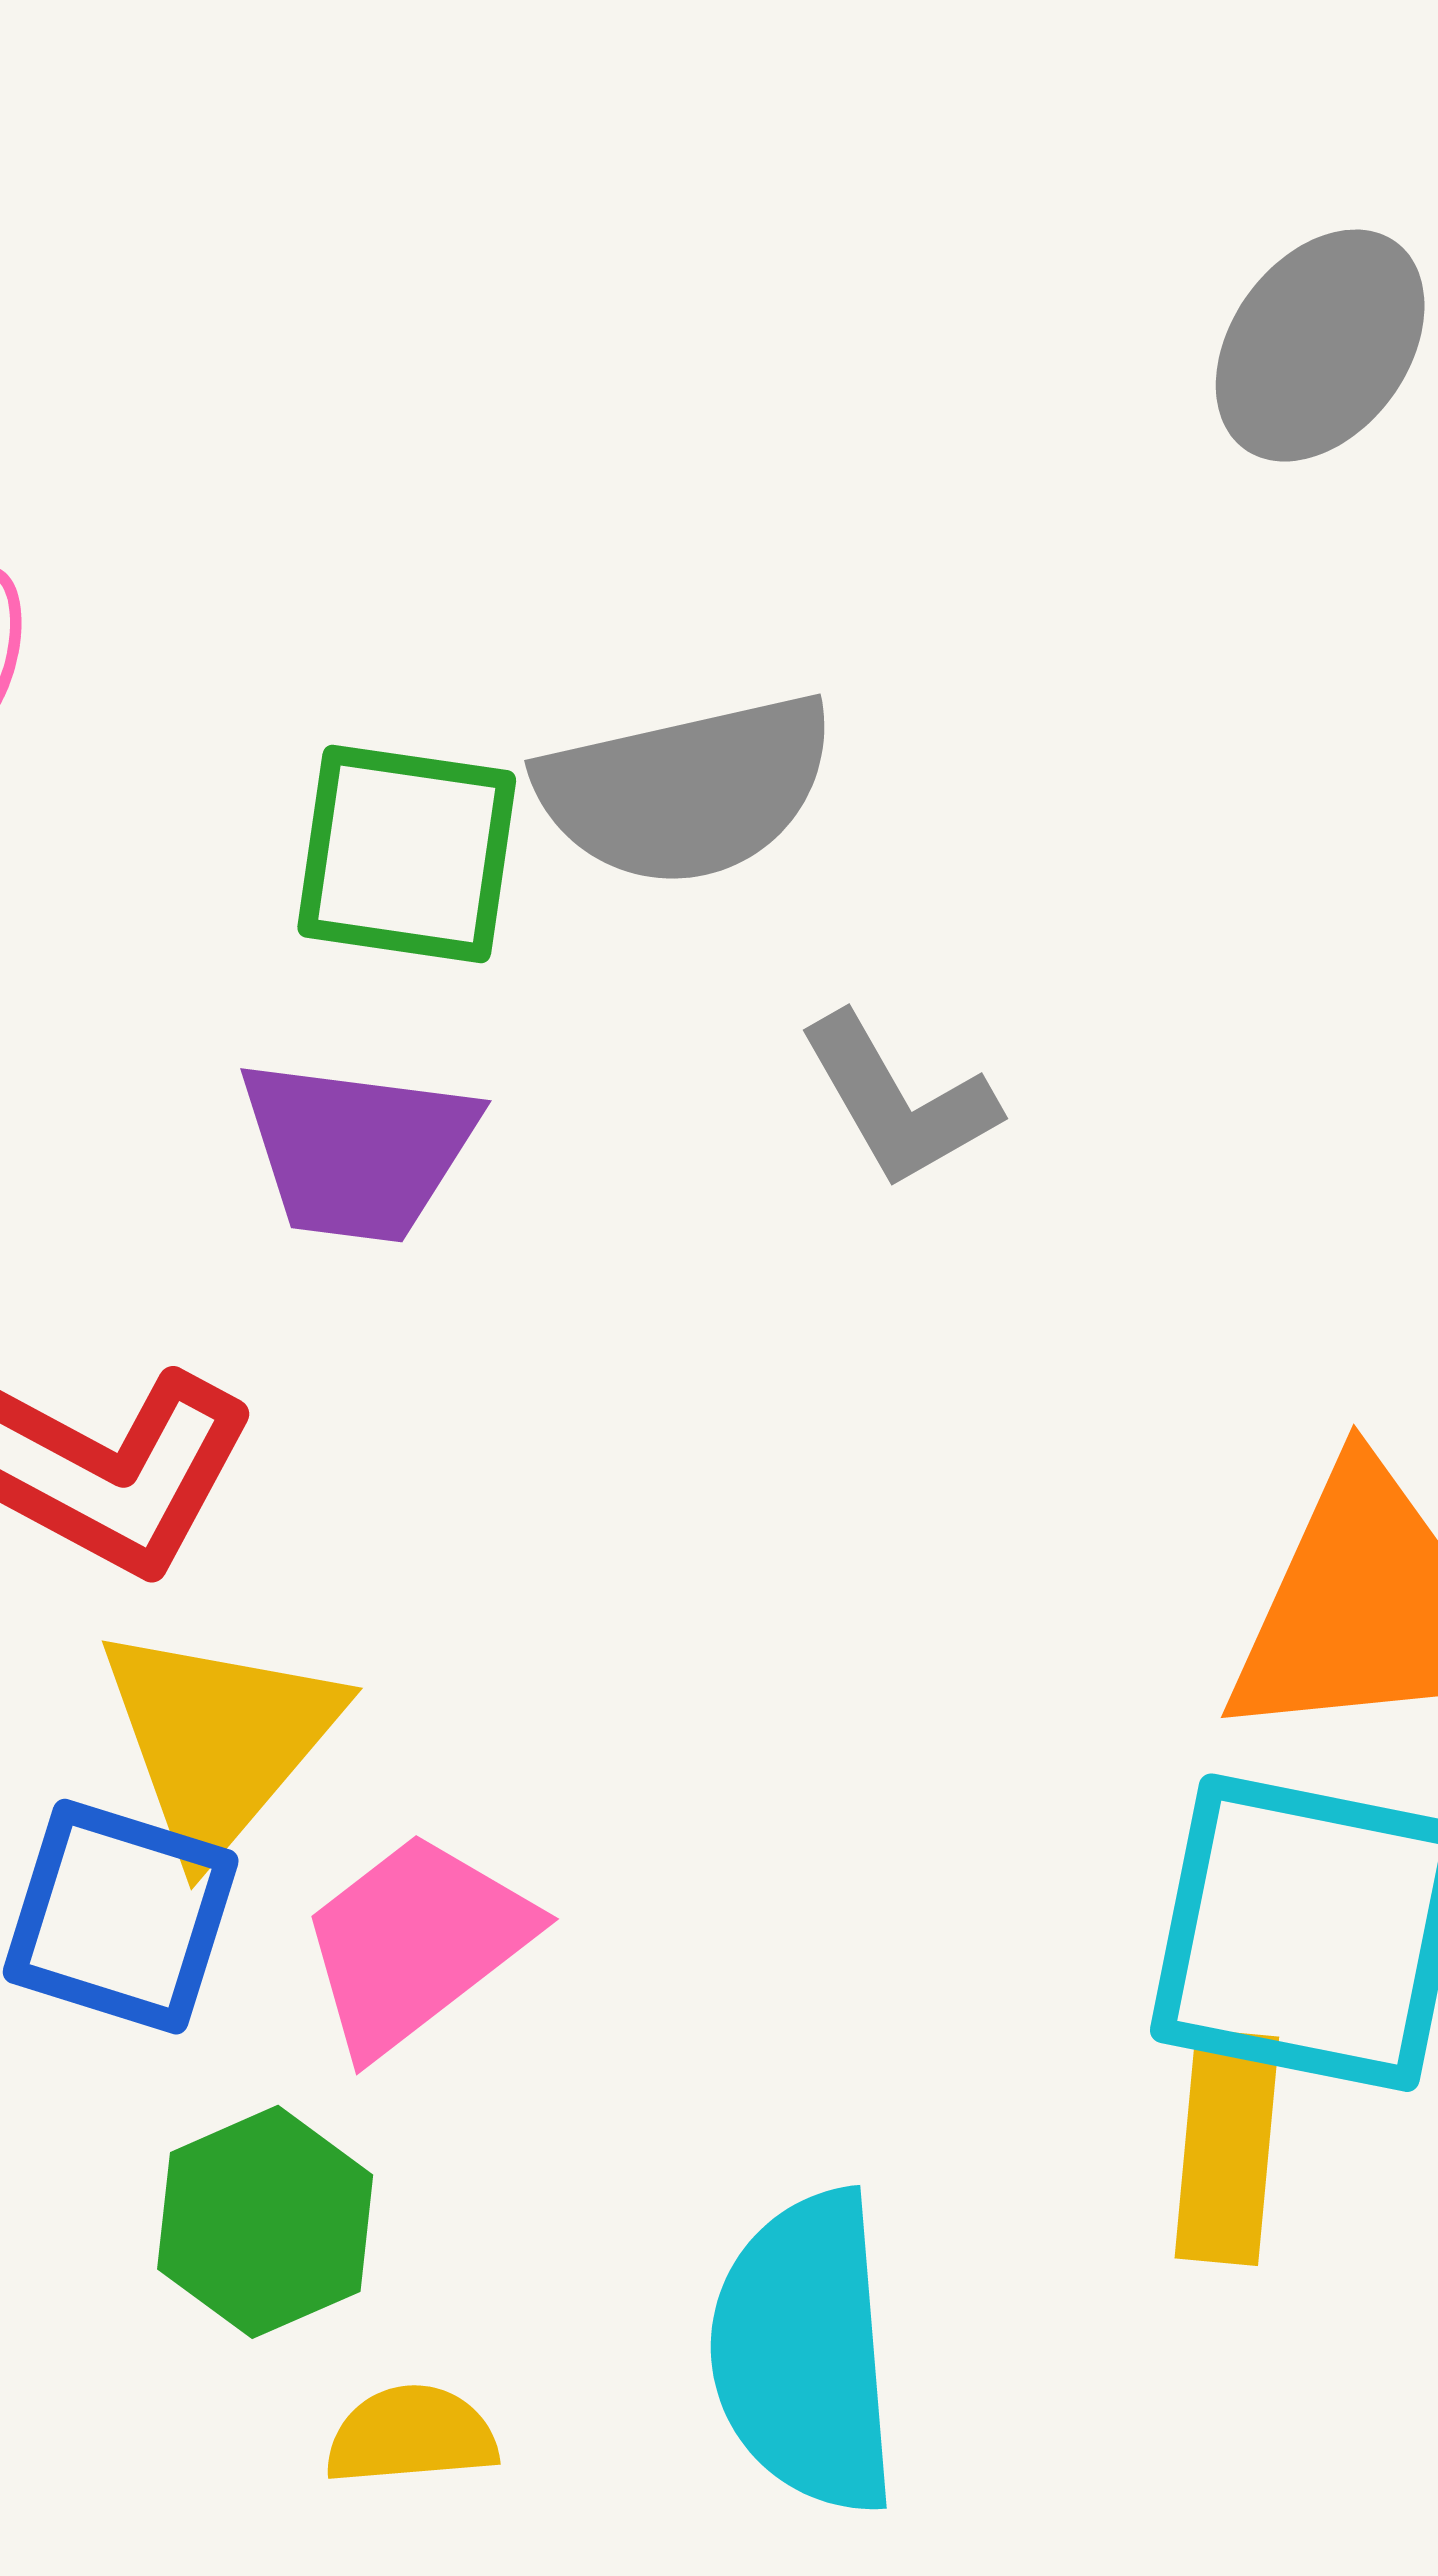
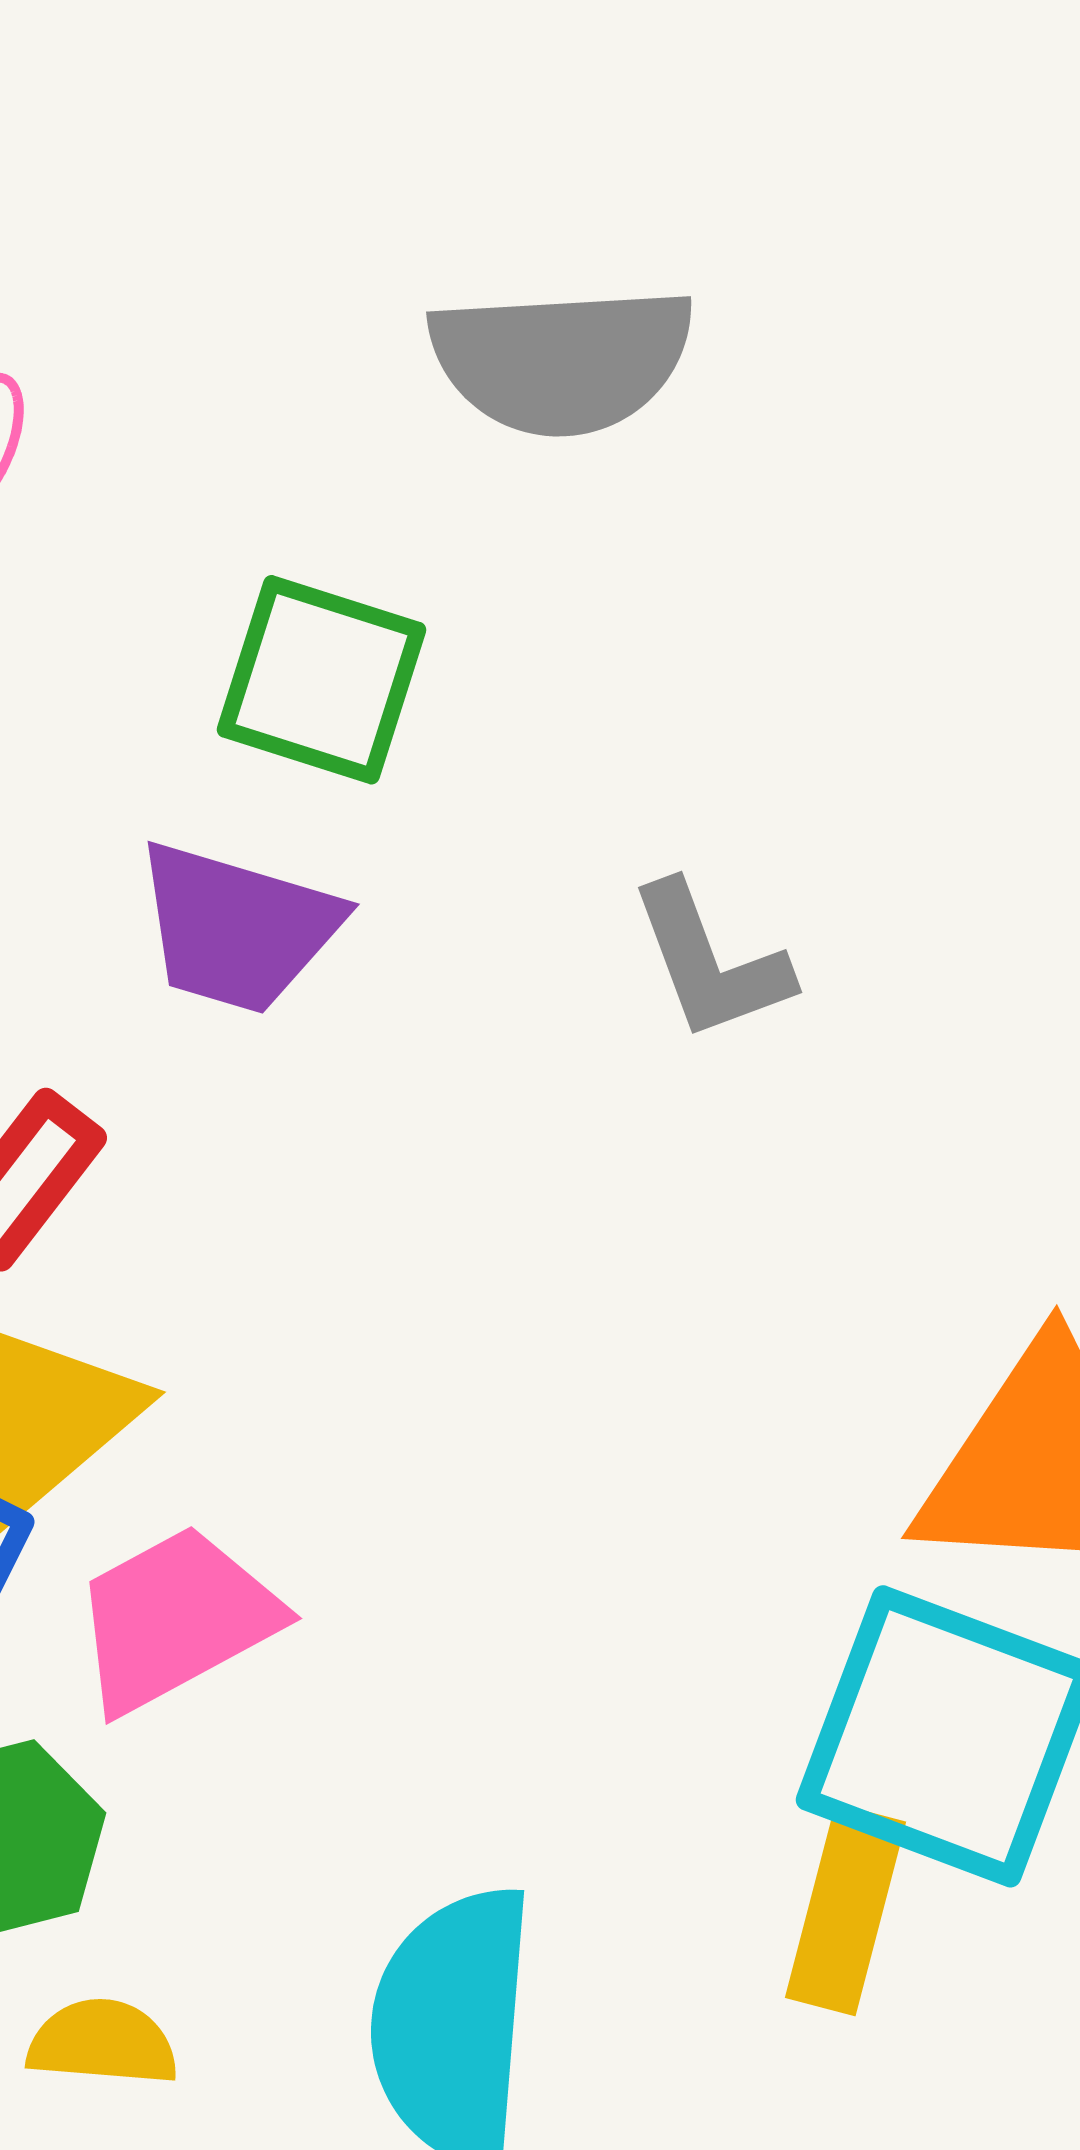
gray semicircle: (686, 790) -> (562, 360), moved

